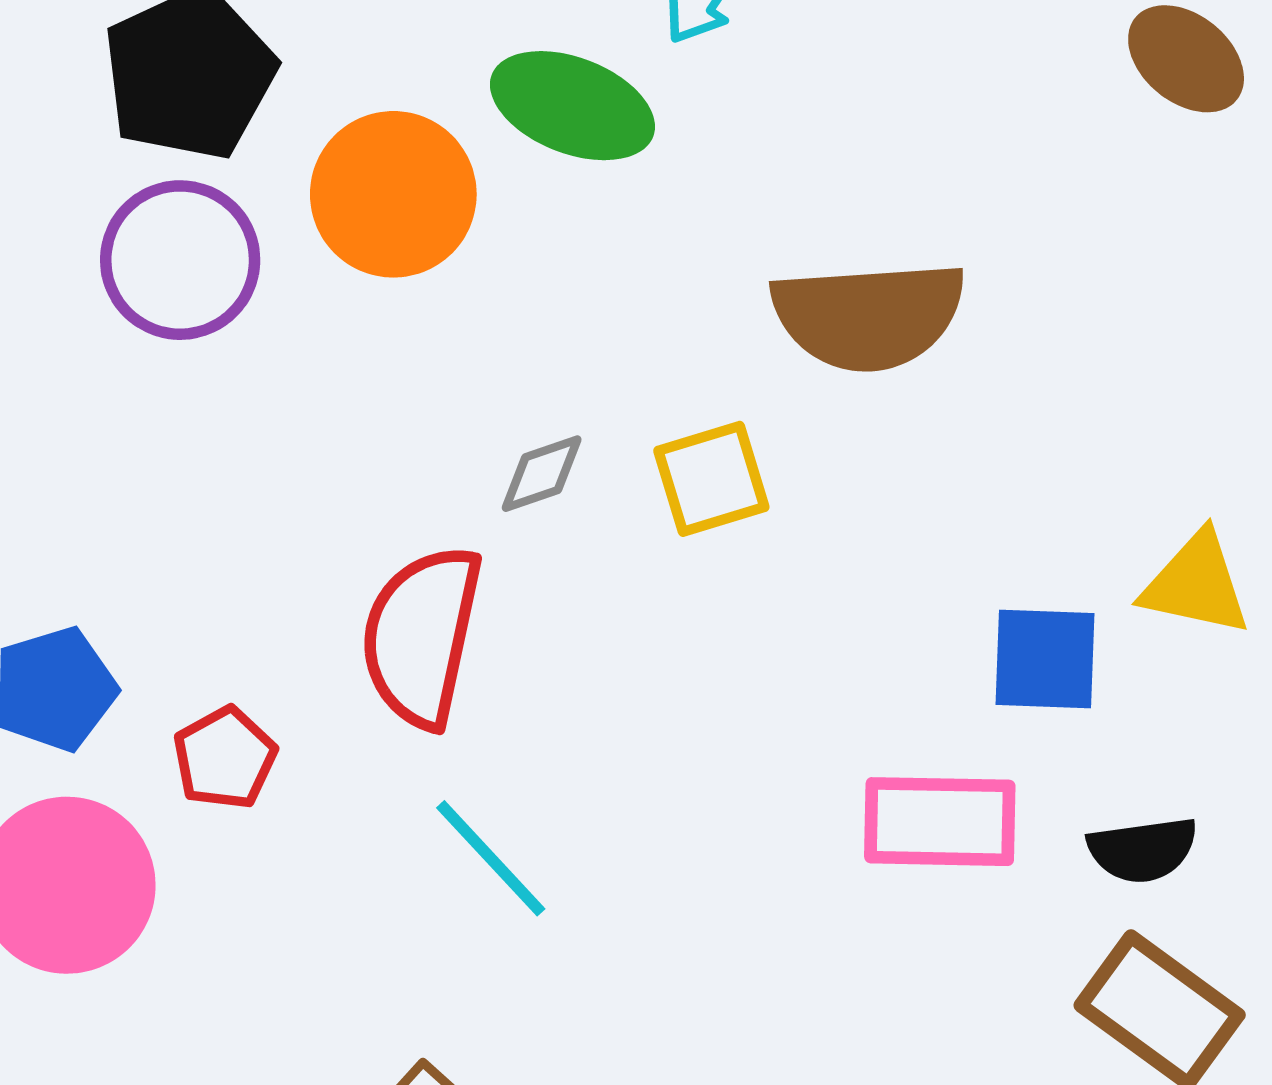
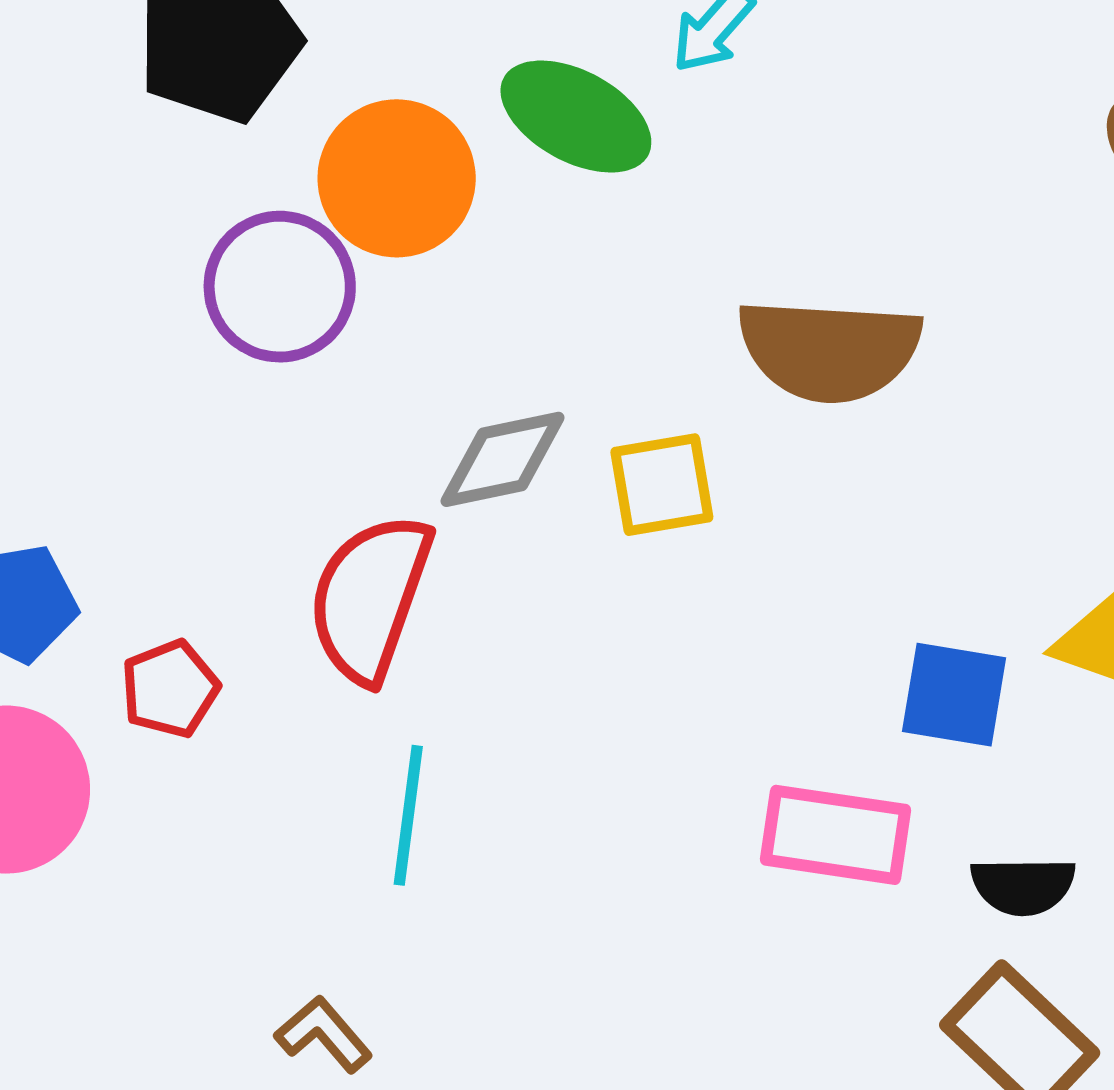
purple circle: (180, 260) -> (280, 287), moved
gray diamond: (542, 474) -> (503, 459), size x1.5
cyan line: (491, 858) -> (408, 815), turned 43

